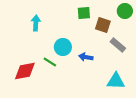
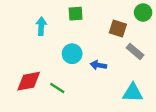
green square: (84, 13) -> (76, 14), moved
green line: (50, 62) -> (57, 88), moved

